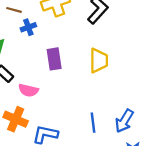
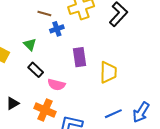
yellow trapezoid: (99, 61) -> (108, 72), moved
blue line: (93, 123) -> (113, 114), turned 72

